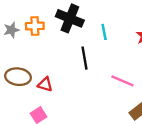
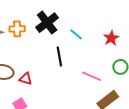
black cross: (70, 18) -> (47, 23), turned 30
cyan line: (104, 32) -> (76, 34), turned -40

